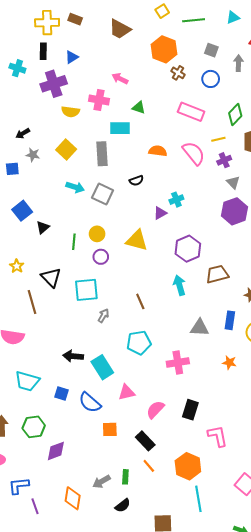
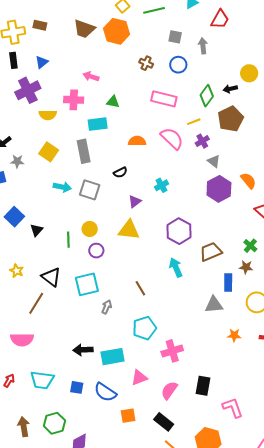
orange hexagon: (164, 49) -> (117, 31), moved
purple triangle: (160, 213) -> (135, 201), moved
brown line: (32, 302) -> (36, 303), turned 55
blue rectangle: (230, 320) -> (228, 283), moved
gray triangle: (200, 328) -> (214, 305), moved
pink cross: (178, 362) -> (172, 351), moved
cyan rectangle: (102, 367) -> (112, 357), turned -60

